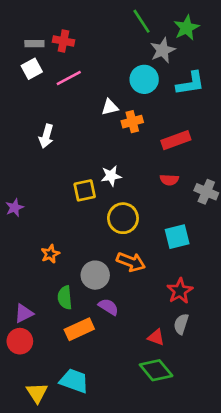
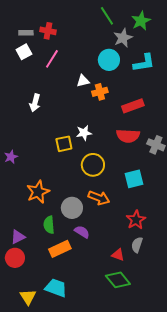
pink line: (69, 78) -> (52, 59), turned -30
red semicircle: (169, 180) -> (128, 136), size x1.6
orange star: (50, 254) -> (38, 192), size x1.6

